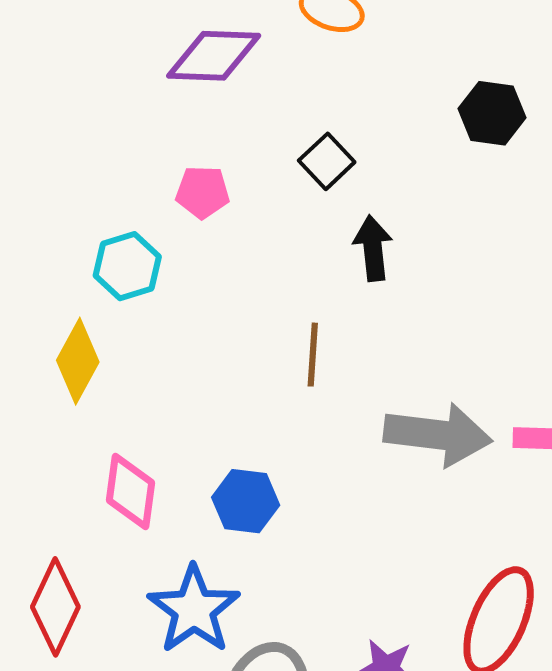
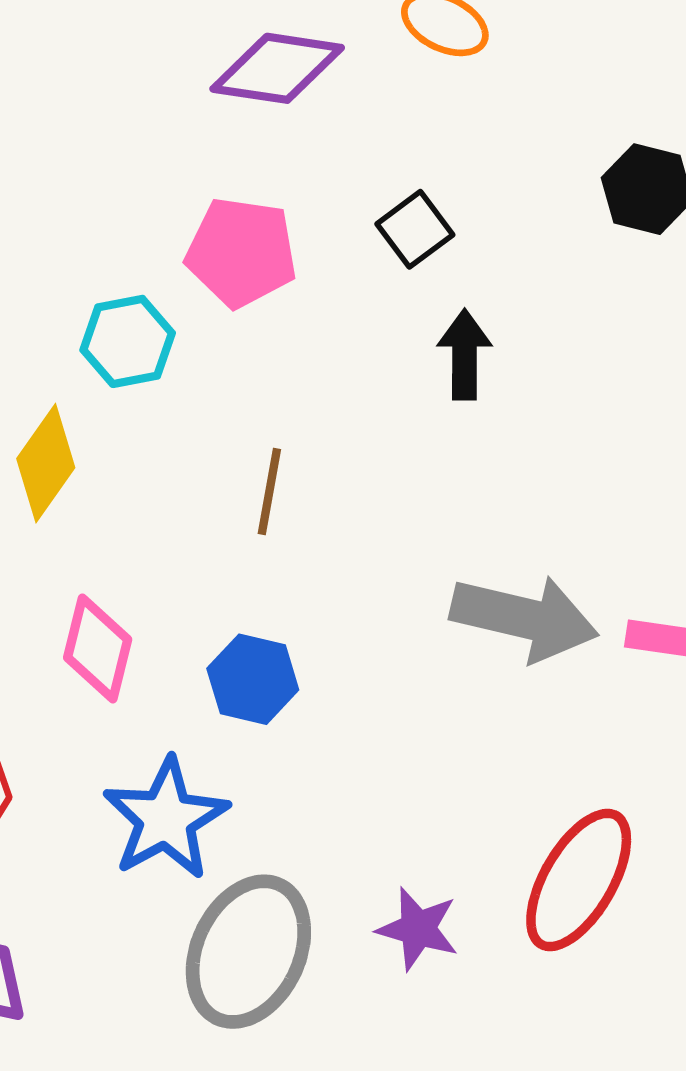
pink pentagon: (203, 192) -> (241, 252), size x1.5
brown line: (313, 355) -> (269, 491), moved

